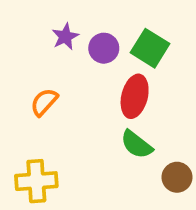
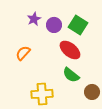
red ellipse: (135, 96) -> (70, 50), turned -65
yellow cross: (36, 181) -> (42, 94), moved

